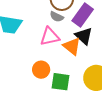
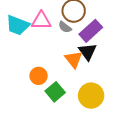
pink triangle: (50, 37) -> (41, 21), moved
green square: (60, 82) -> (55, 92), turned 30

